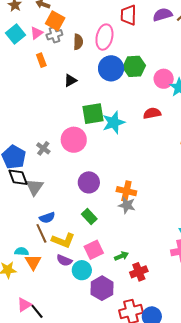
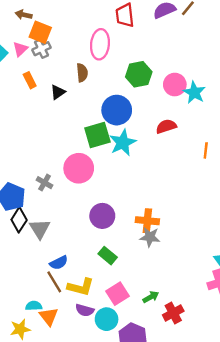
brown semicircle: (78, 42) -> (82, 73), moved
blue circle: (111, 68) -> (117, 110), moved
black triangle: (70, 81) -> (58, 92), moved
black diamond: (18, 177) -> (19, 220), turned 60

